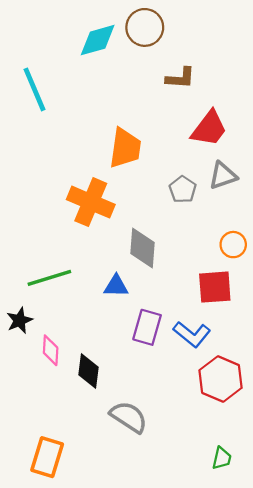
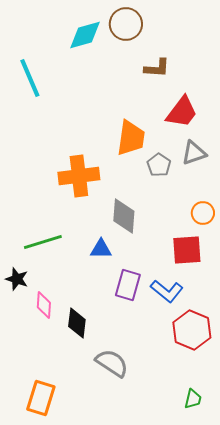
orange trapezoid: (125, 148) -> (131, 138), moved
orange cross: (91, 202) -> (79, 176), turned -30
black star: (20, 320) -> (17, 279), turned -30

